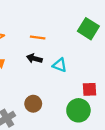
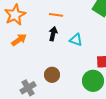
black arrow: (34, 58) -> (53, 34), turned 88

